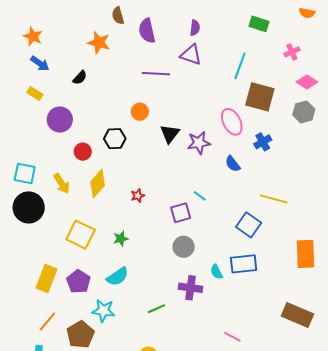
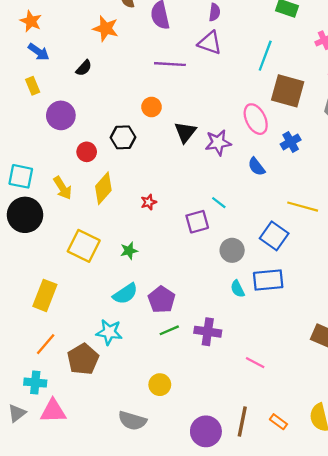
yellow rectangle: (35, 93) -> (33, 86), turned 35
gray circle: (184, 247) -> (232, 250), moved
purple pentagon: (79, 282) -> (162, 300), moved
purple cross: (190, 288) -> (208, 332), moved

